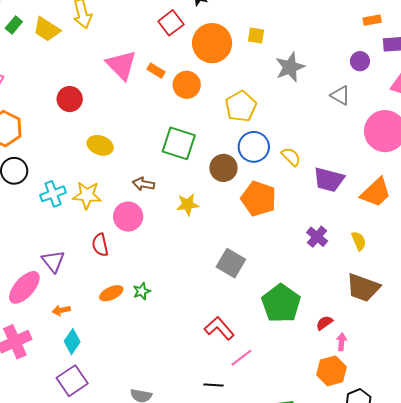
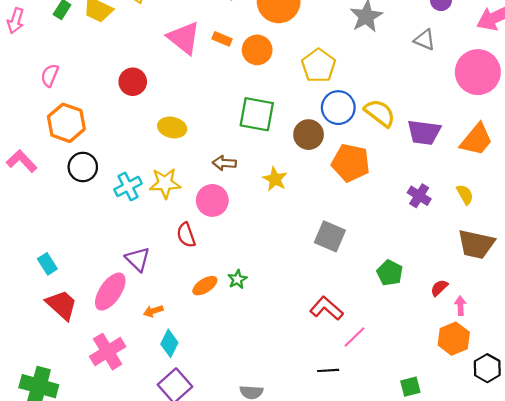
yellow semicircle: (291, 157) -> (380, 113), size x1.4
yellow star: (188, 204) -> (275, 179), turned -30
green pentagon: (281, 303) -> (390, 273), size x0.6

